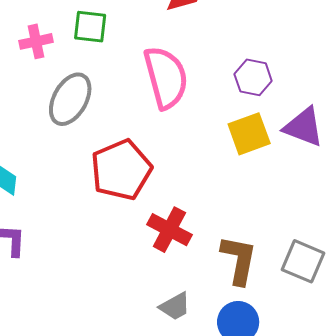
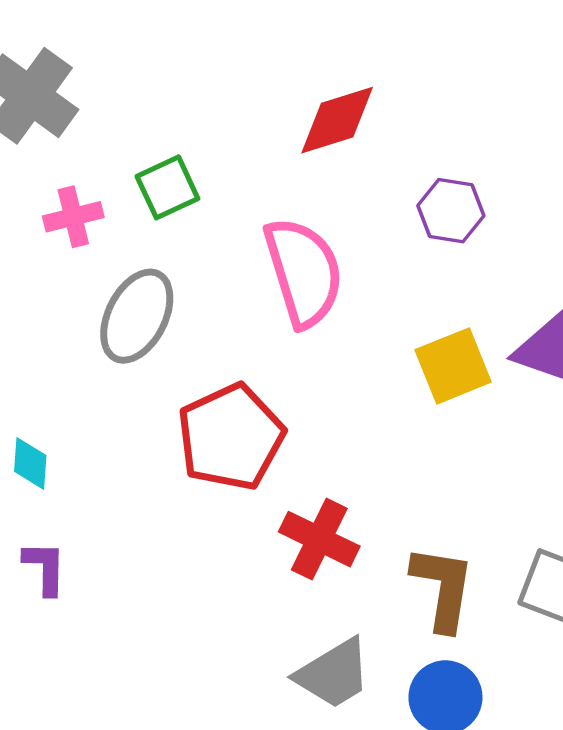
green square: (90, 27) -> (167, 187), turned -30
purple hexagon: (253, 77) -> (451, 211), moved
gray trapezoid: (175, 306) -> (333, 674), size x1.4

